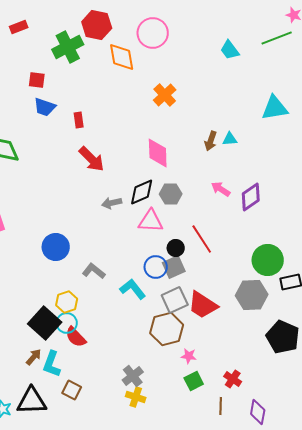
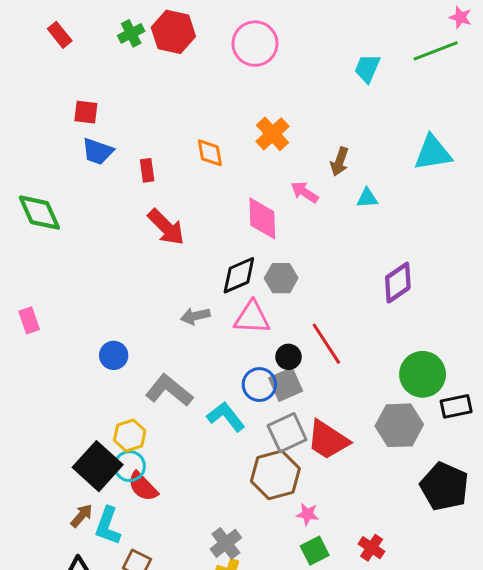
red rectangle: (19, 27) -> (60, 35), turned 72
green cross: (68, 47) -> (131, 33), moved, size x0.6
cyan trapezoid: (230, 50) -> (367, 68), turned 60
orange diamond: (122, 57) -> (210, 153), moved, size x0.7
brown arrow: (211, 141) -> (340, 162), moved
pink arrow: (221, 189) -> (305, 192), moved
gray arrow: (112, 203) -> (195, 316), moved
blue circle: (56, 247) -> (114, 355), size x0.7
gray L-shape: (94, 271) -> (169, 390), size x1.4

